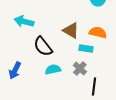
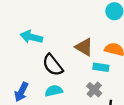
cyan semicircle: (53, 69) -> (54, 91), moved

